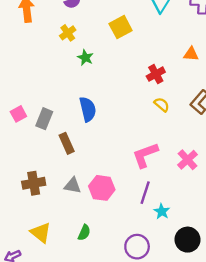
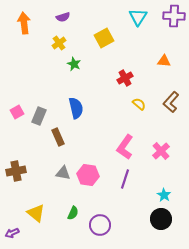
red cross: (156, 74) -> (125, 78), moved
pink L-shape: (145, 155) -> (125, 147), turned -35
brown cross: (34, 183) -> (16, 171), moved
cyan star: (162, 211) -> (164, 195), moved
purple circle: (137, 247) -> (100, 225), moved

